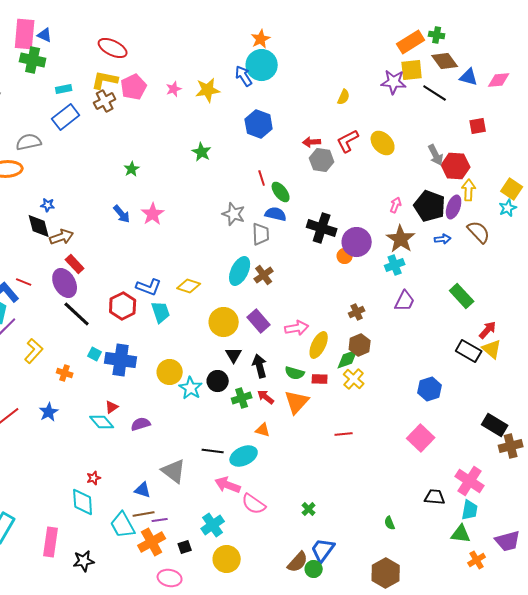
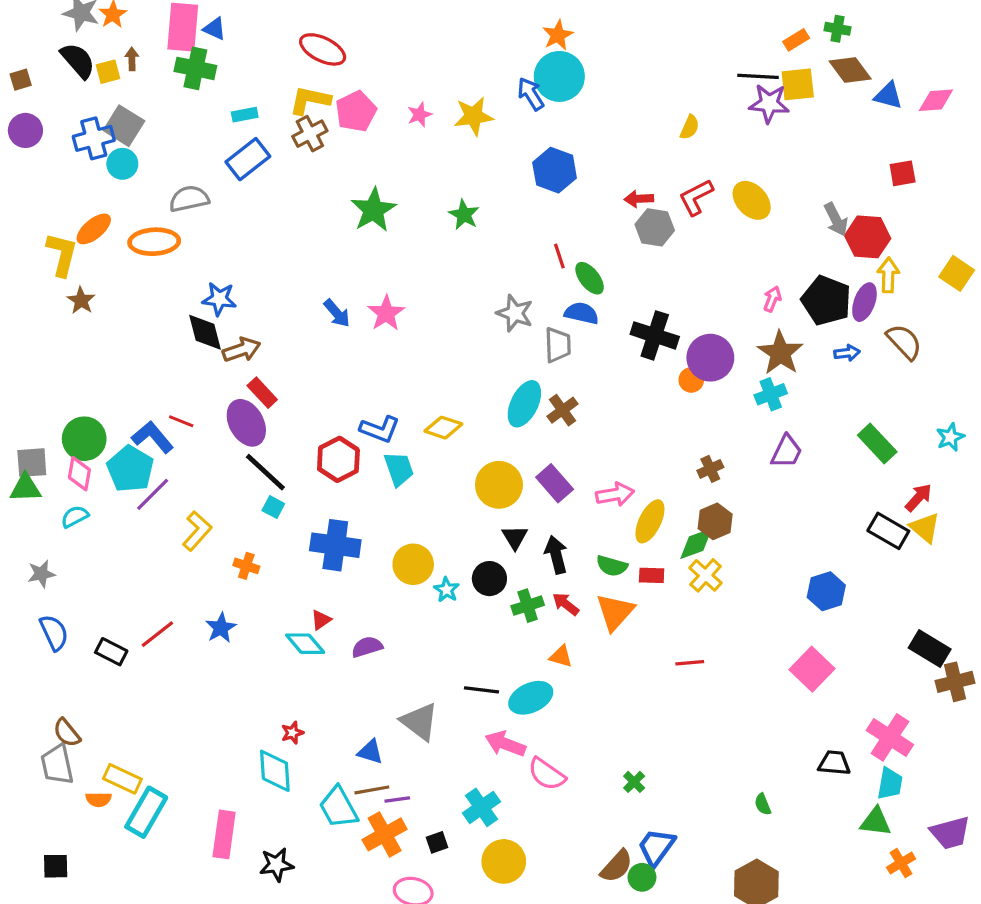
orange rectangle: (411, 42) -> (796, 40), size x0.6
black line: (435, 93) -> (758, 76), moved, turned -30
green star: (132, 169) -> (373, 210), moved, size x1.8
blue star: (48, 205) -> (219, 299), size x1.5
cyan star: (508, 208) -> (950, 437), moved
cyan square: (95, 354) -> (273, 507), moved
cyan star: (191, 388) -> (447, 590), size x0.7

